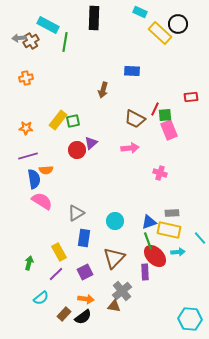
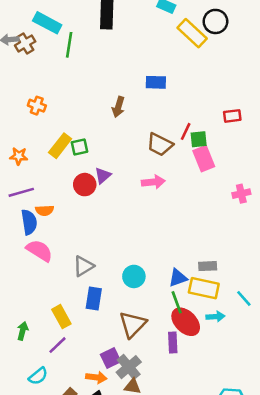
orange cross: (26, 78) -> (37, 106), moved, turned 32
pink cross: (160, 173) -> (241, 194), moved, turned -32
purple square: (85, 272) -> (111, 358), moved
gray cross: (122, 291) -> (129, 367), moved

